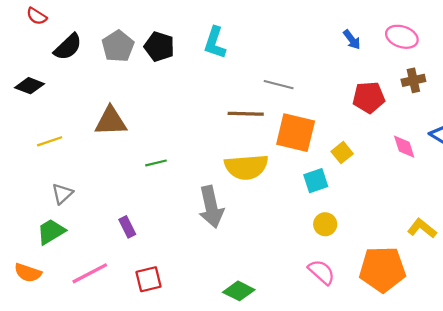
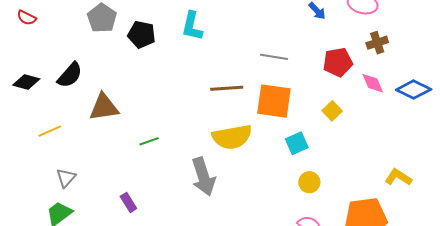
gray pentagon: (118, 46) -> (102, 18), moved
black semicircle: (68, 47) -> (70, 75), moved
gray line: (279, 85) -> (274, 57), moved
pink diamond: (404, 147) -> (373, 83), moved
yellow square: (342, 153) -> (332, 111), moved

